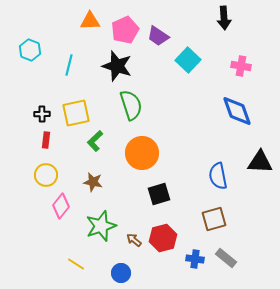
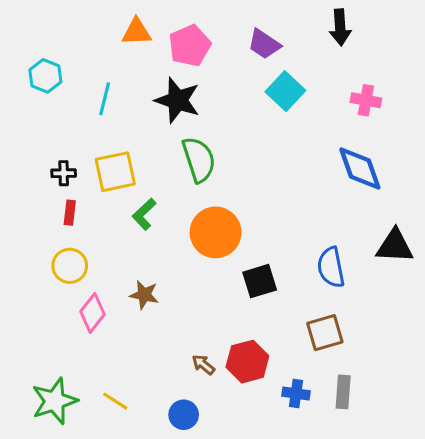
purple trapezoid: (158, 36) -> (264, 44), moved
brown star: (93, 182) -> (144, 295), moved
black square: (159, 194) -> (260, 281), moved
green star: (101, 226) -> (55, 401), moved
gray rectangle: (226, 258) -> (343, 392), turned 55

